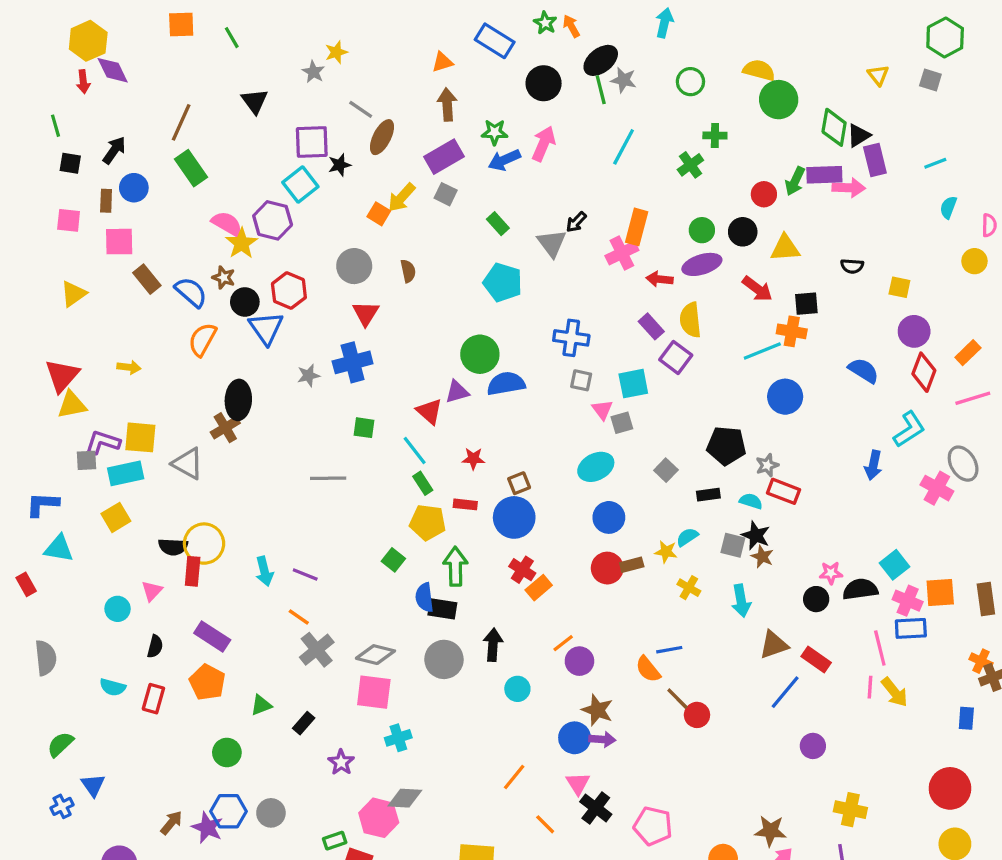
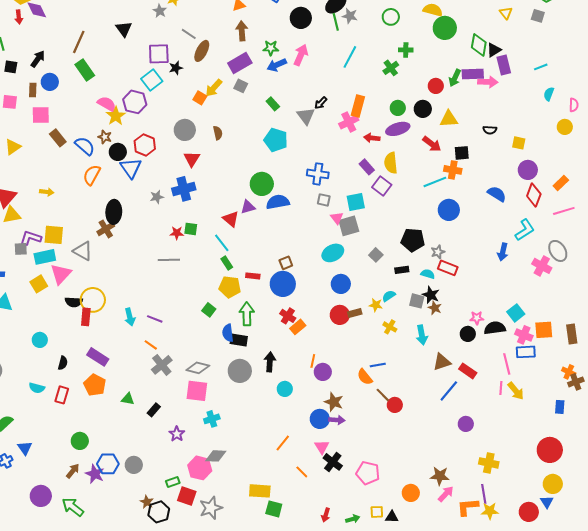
gray square: (622, 423) -> (349, 226), size x1.5
red star: (473, 459) -> (177, 233), moved
pink triangle: (152, 591) -> (61, 274), moved, size x1.6
orange line: (563, 643) -> (313, 361), turned -40
green triangle: (261, 705) -> (128, 399), turned 32
green circle: (227, 752) -> (80, 441), moved

